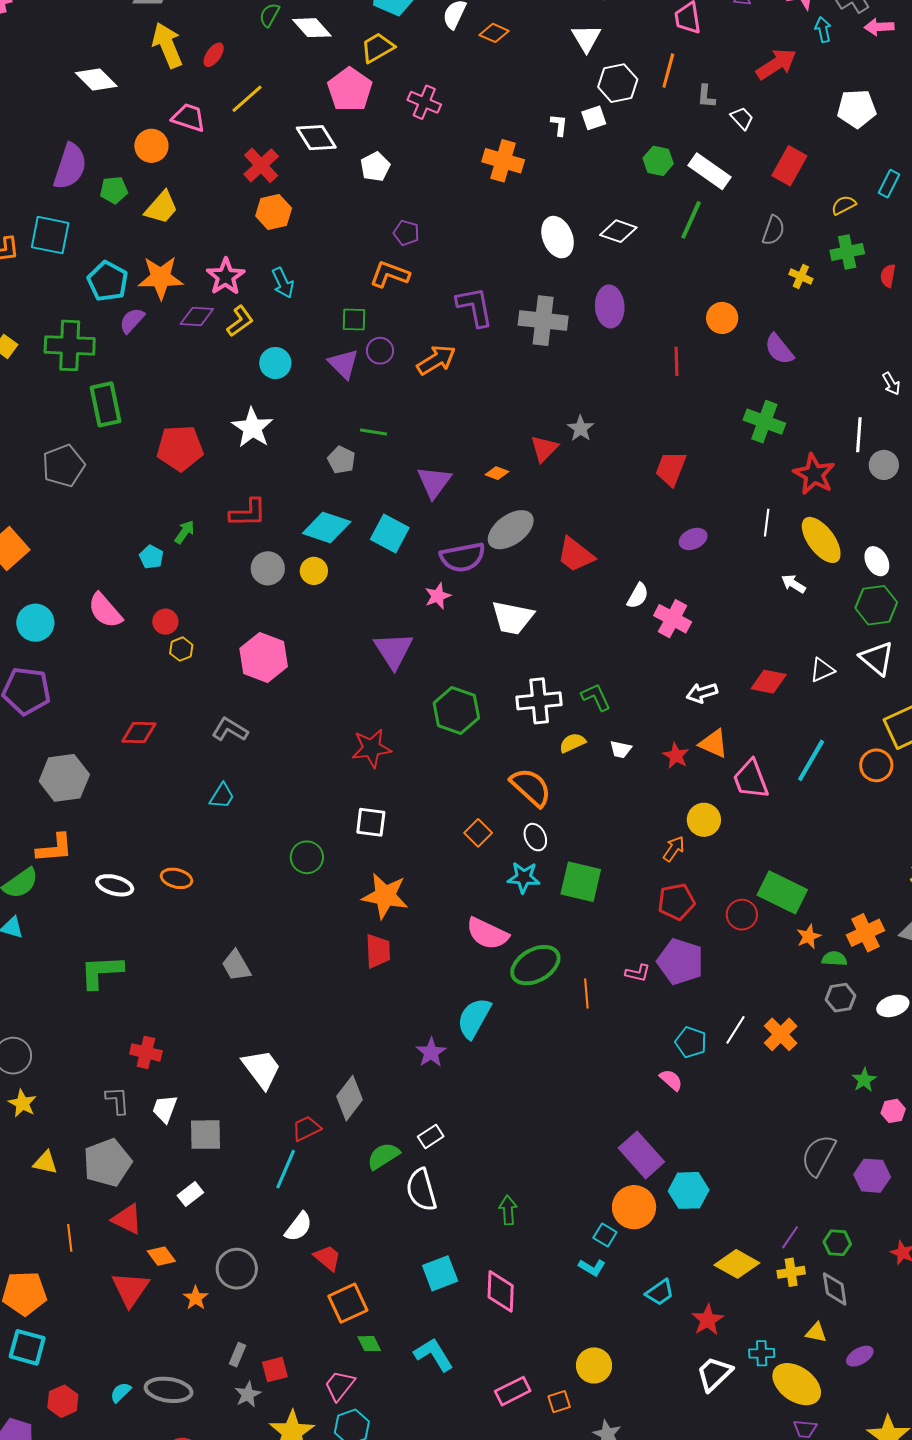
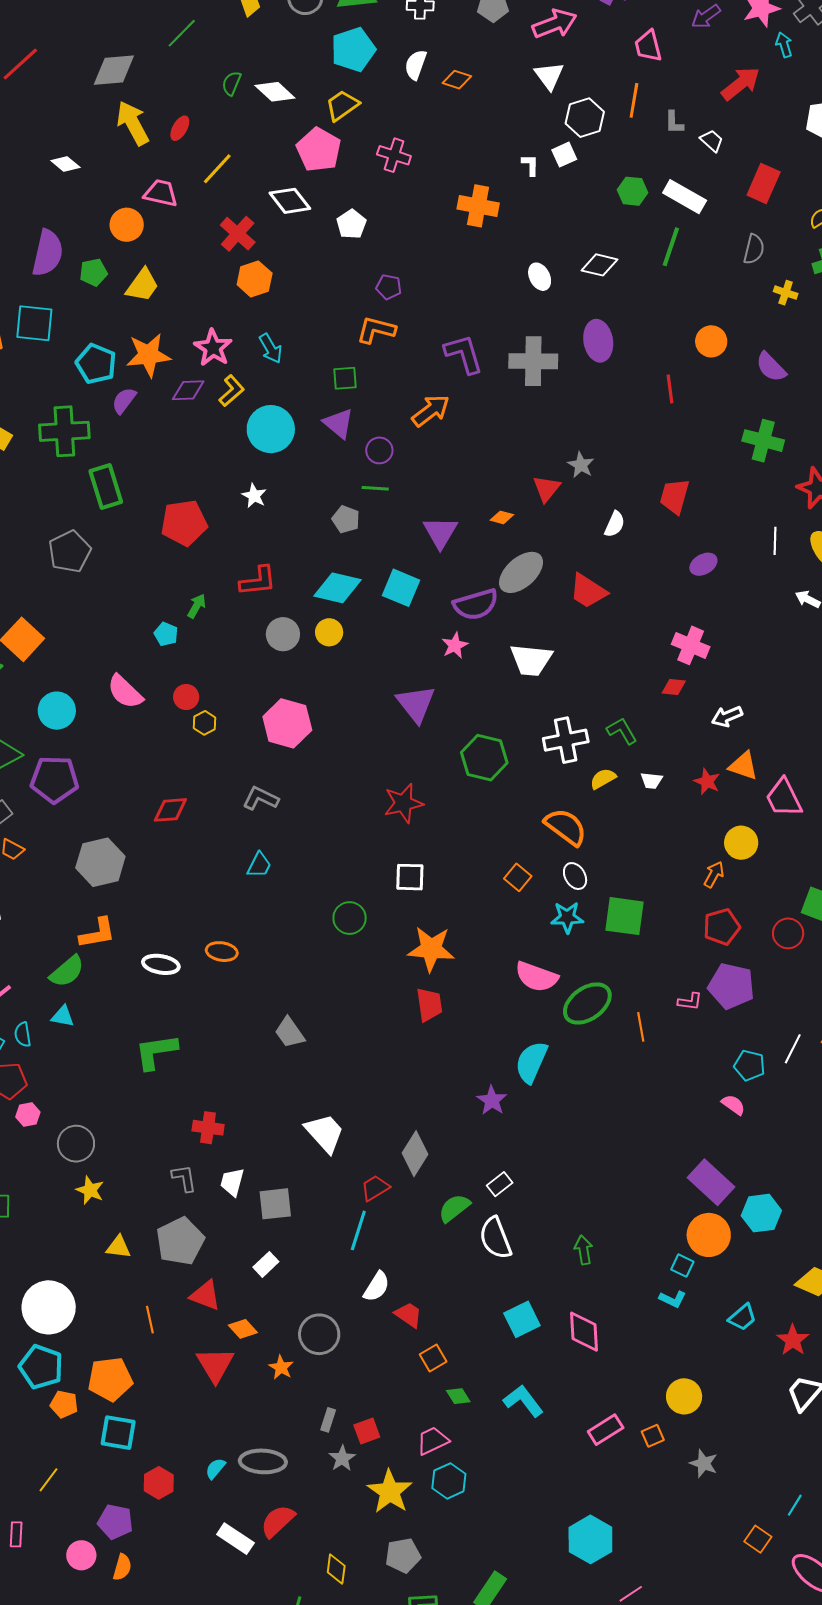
white diamond: (96, 79) -> (65, 164), size x0.7
white ellipse: (558, 237) -> (540, 277), size x0.7
purple circle: (380, 351) -> (379, 450), moved
cyan circle: (275, 363) -> (271, 429), size x1.5
white star: (252, 428) -> (254, 496), size x0.6
white semicircle: (638, 596) -> (615, 524), moved
red diamond: (769, 682) -> (674, 687), moved, size x0.7
orange square: (348, 1303) -> (433, 1358), size x0.7
pink trapezoid: (339, 1385) -> (433, 1441), turned 32

